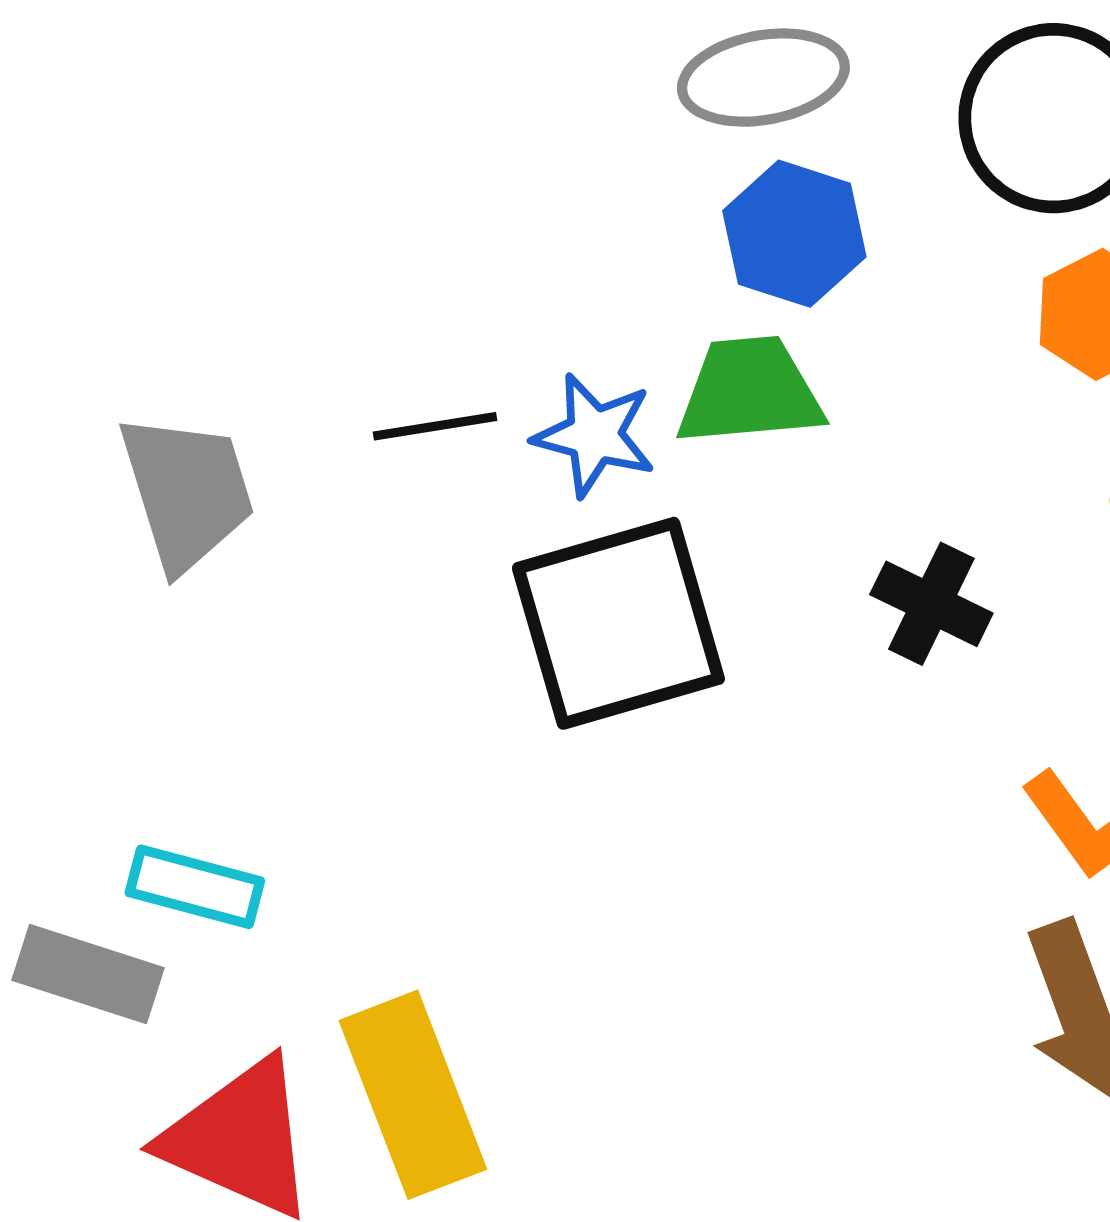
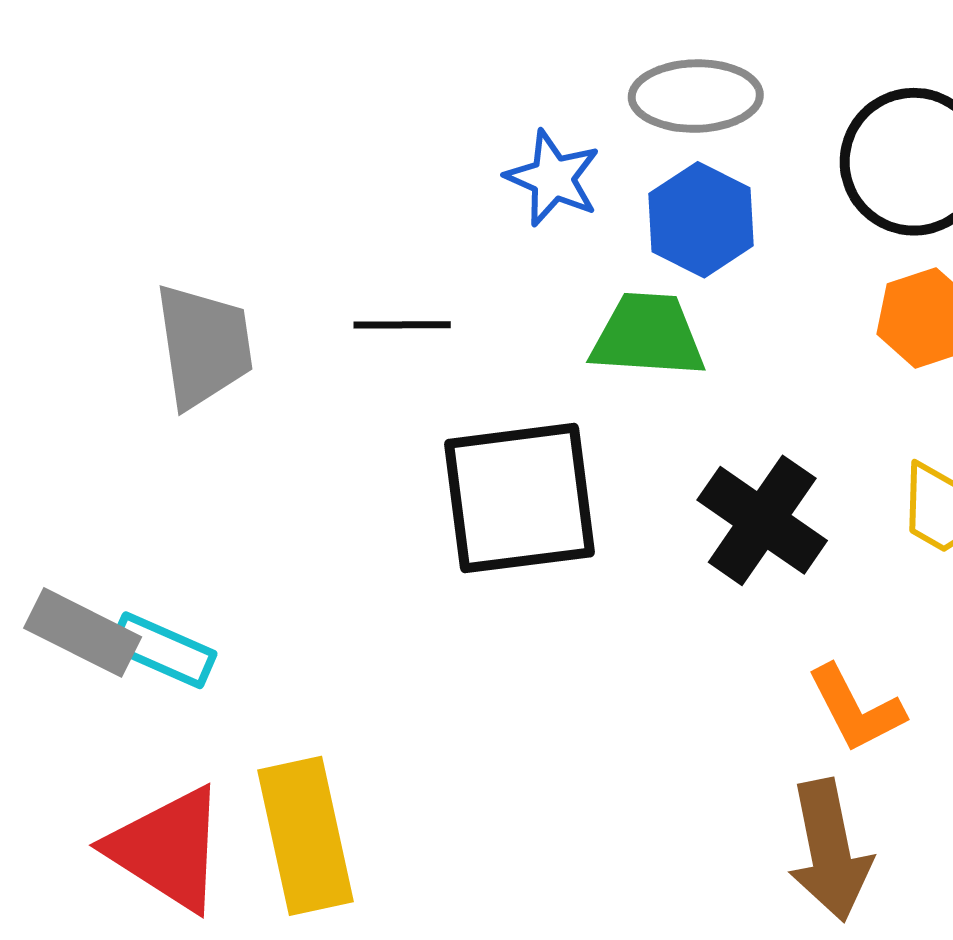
blue star: (594, 435) -> (553, 178), moved
black cross: (931, 604) -> (762, 520), size x1.4
gray rectangle: (88, 974) -> (83, 632), moved

